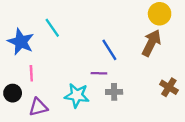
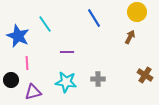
brown arrow: (151, 43) -> (130, 37), size x0.6
blue line: (109, 50) -> (94, 18), moved
purple line: (99, 73) -> (67, 52), moved

